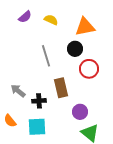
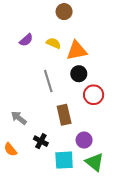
orange triangle: (85, 27) -> (77, 51), moved
black cross: (39, 101) -> (41, 141), moved, turned 32
cyan square: (37, 127) -> (64, 160), moved

